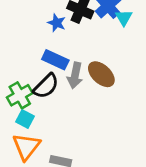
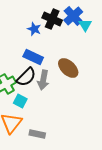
gray arrow: (75, 76) -> (43, 80), moved
cyan square: (25, 119) -> (20, 101), moved

